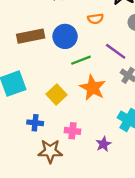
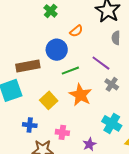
orange semicircle: (96, 19) -> (76, 31), moved, turned -32
brown rectangle: (31, 36) -> (28, 66), moved

